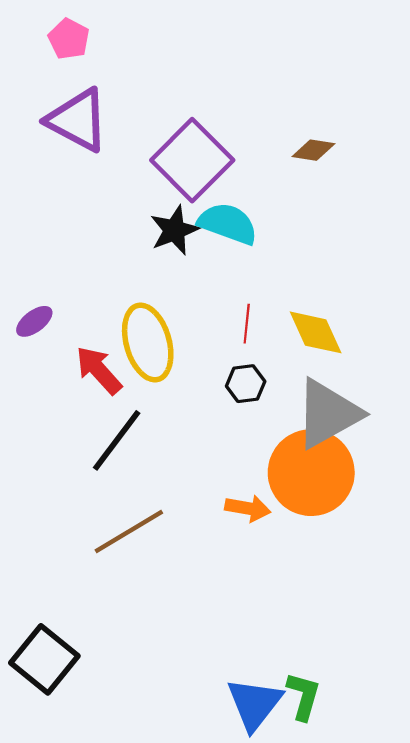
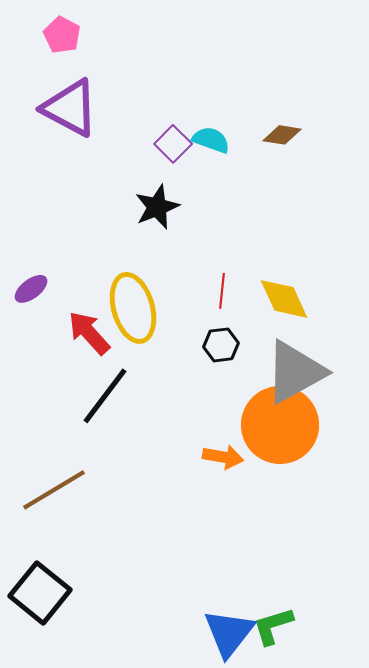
purple square: (192, 160) -> (173, 144), size x0.5
cyan semicircle: (228, 224) -> (211, 140), moved, size x0.7
brown line: (129, 532) -> (54, 490), moved
green L-shape: (303, 696) -> (273, 626), turned -123

